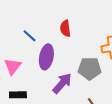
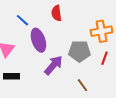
purple ellipse: (46, 57) -> (38, 40), turned -30

